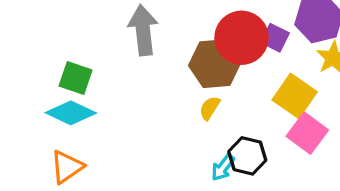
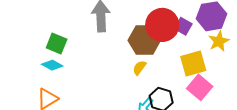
yellow square: (295, 96) -> (193, 64), turned 36
cyan diamond: (71, 113) -> (52, 65), size x0.7

